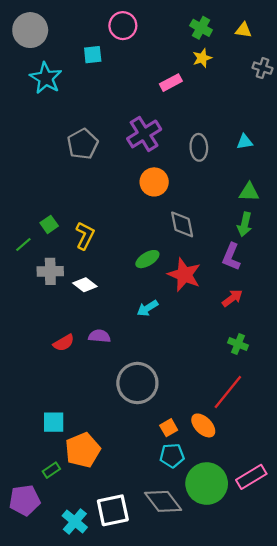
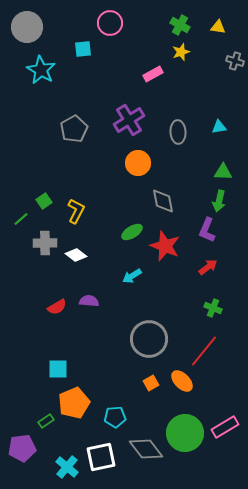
gray circle: (137, 383) -> (149, 339), moved
cyan square: (54, 422) -> (58, 369), moved
cyan pentagon: (172, 456) -> (115, 417), moved

